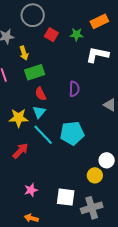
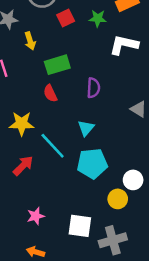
red square: (51, 35) -> (66, 18), turned 32
green rectangle: (35, 72) -> (57, 65), moved
cyan triangle: (39, 112) -> (86, 128), moved
cyan pentagon: (72, 133) -> (92, 164), moved

